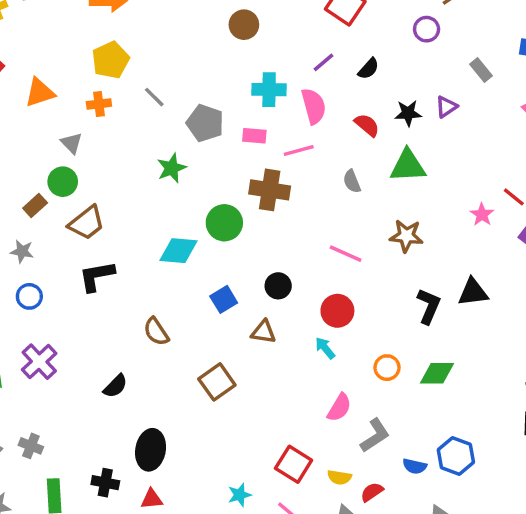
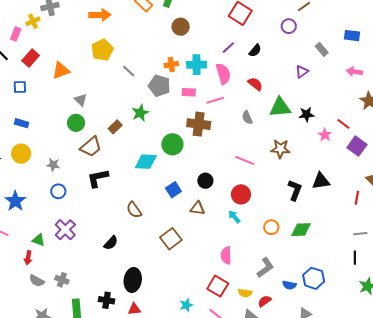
orange cross: (99, 104) -> (171, 65), moved
black star: (408, 113) -> (306, 114), moved
brown rectangle: (35, 206) -> (115, 127), moved
pink semicircle: (339, 408) -> (226, 255), moved, turned 150

